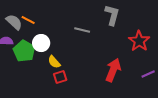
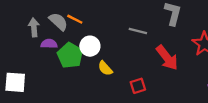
red arrow: (113, 70) -> (167, 58), moved, turned 120
red square: (60, 77) -> (138, 86), moved

